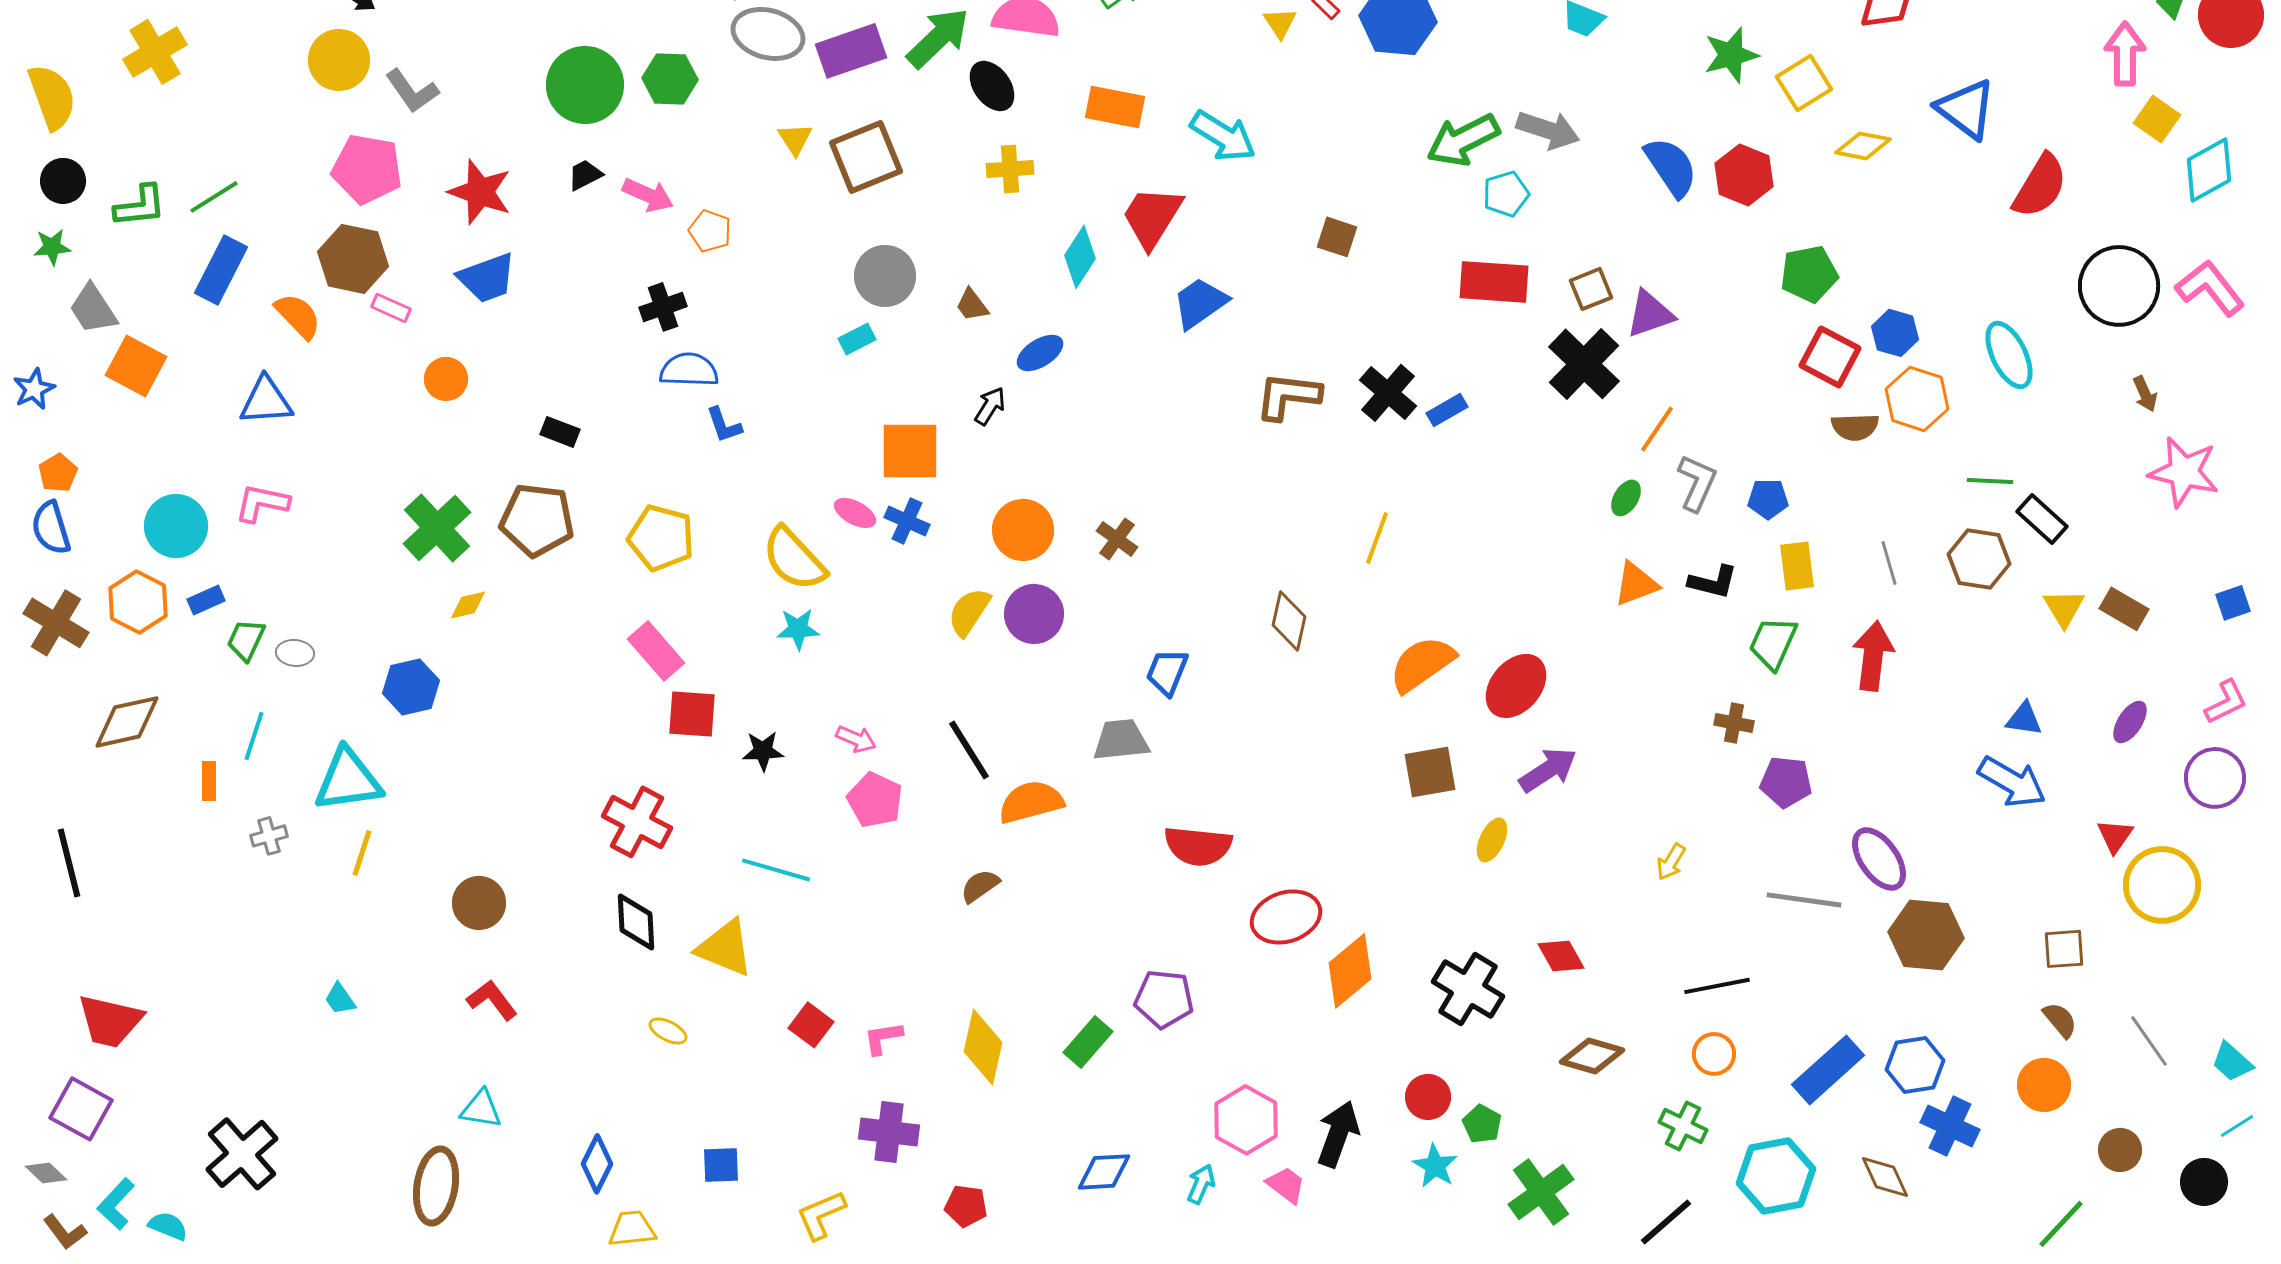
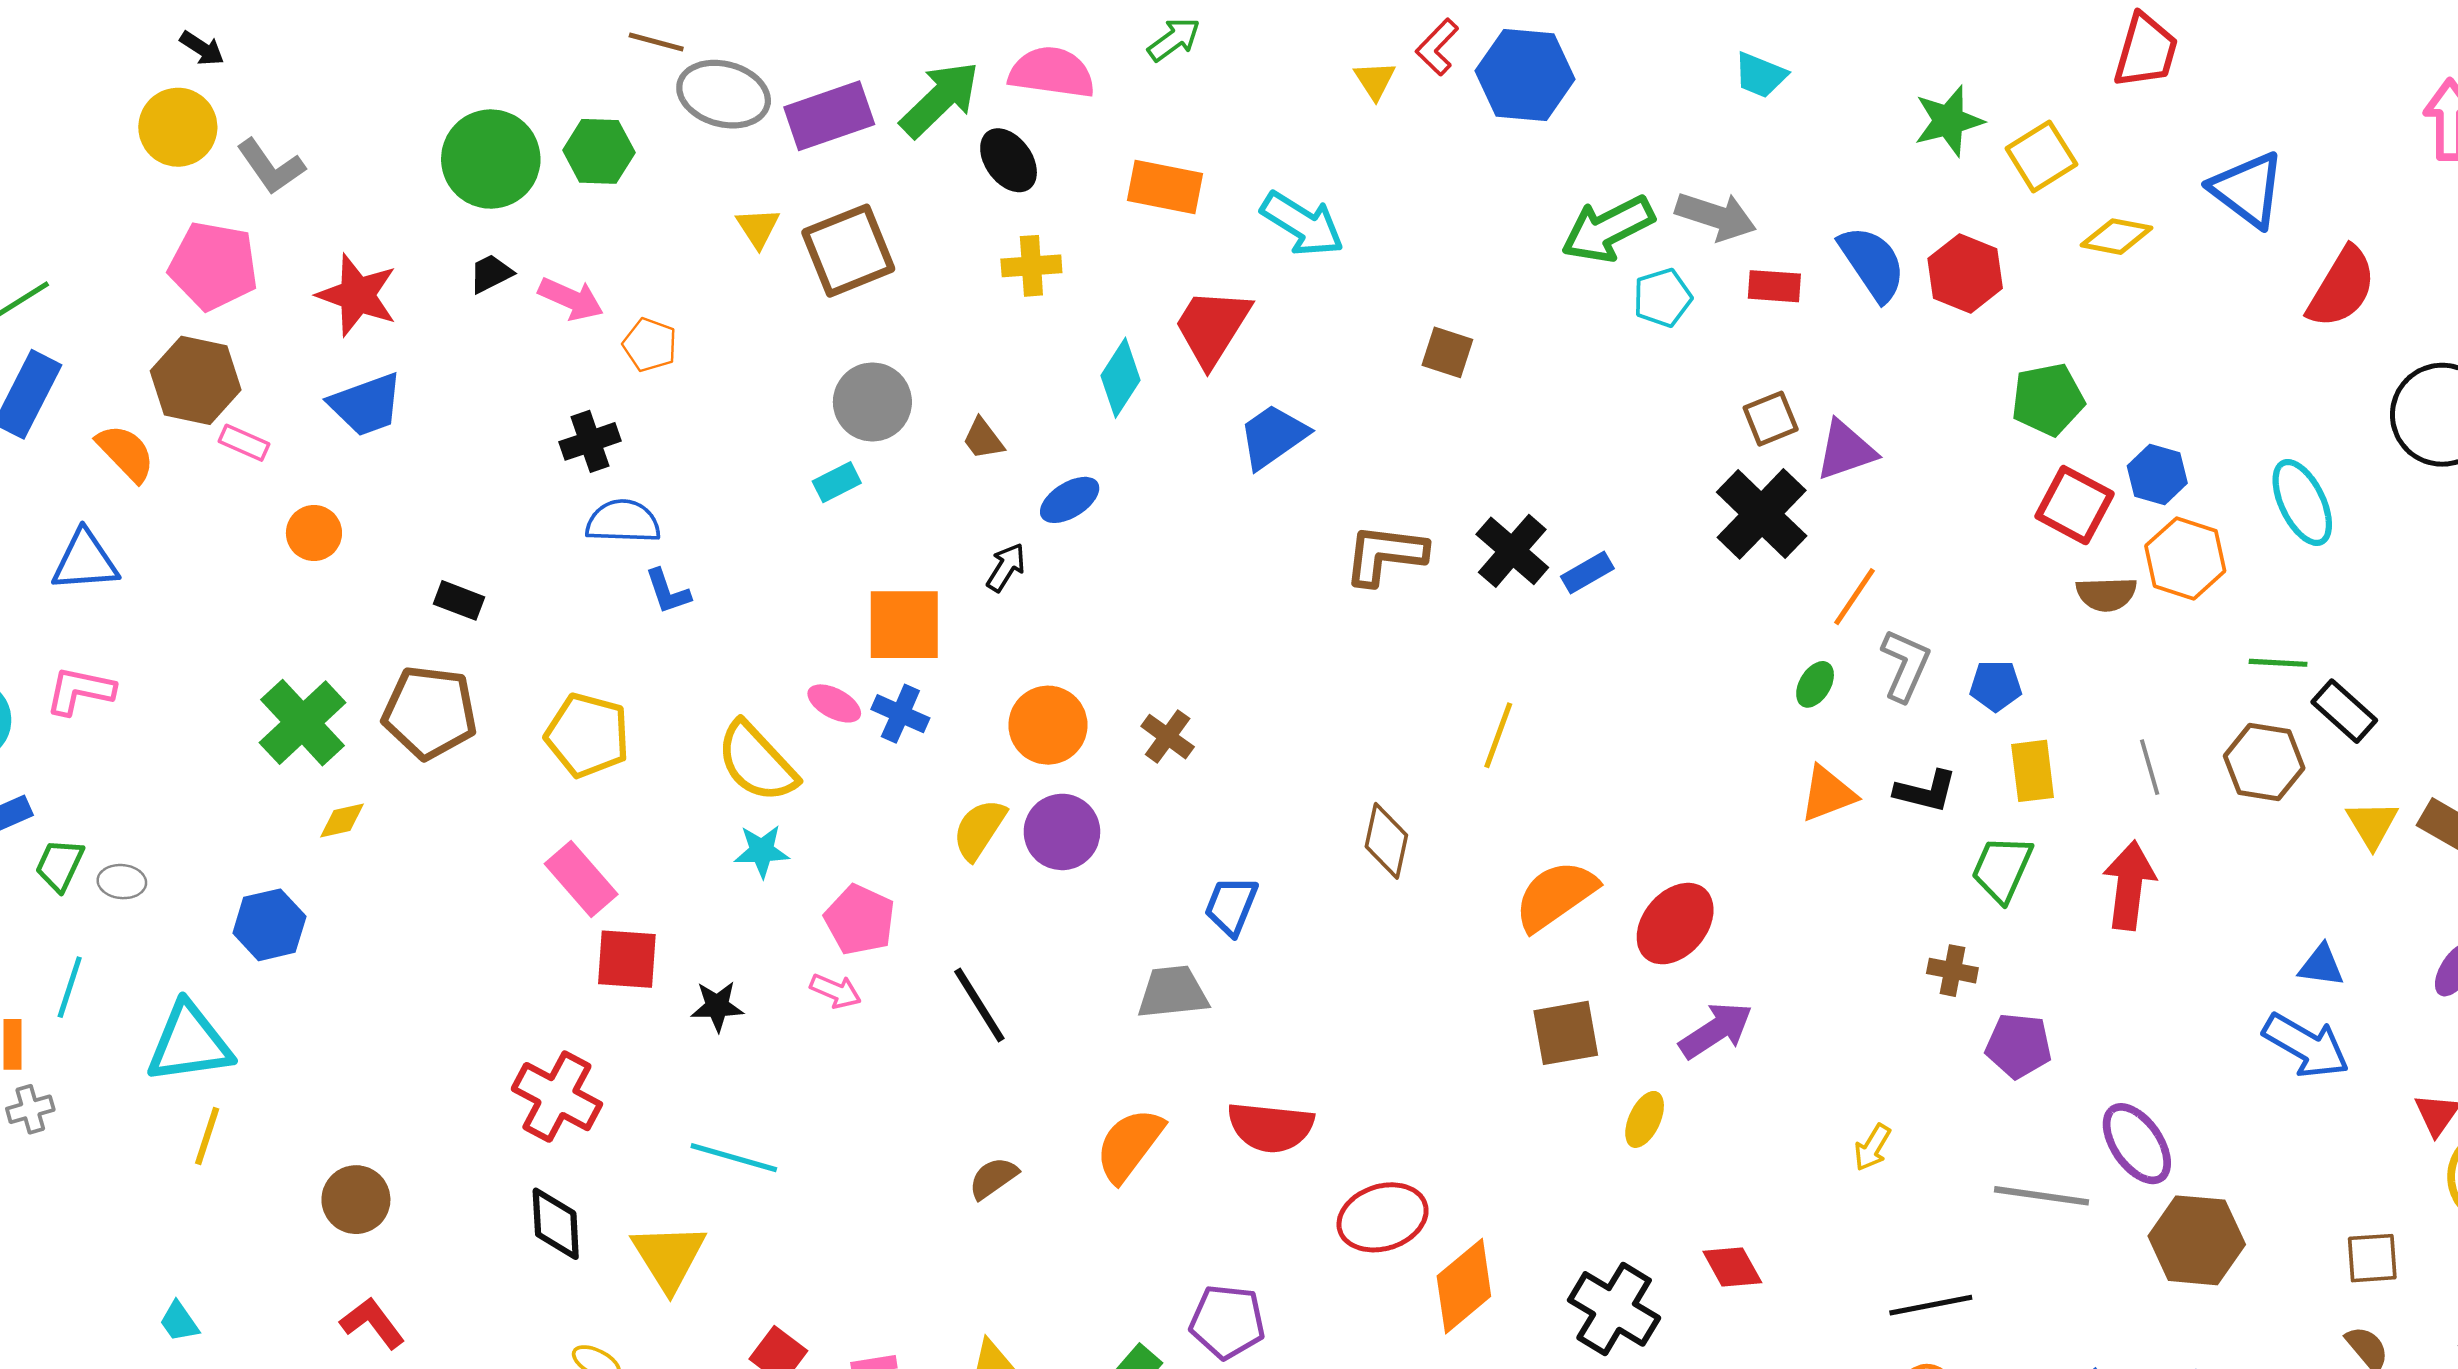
red rectangle: (1494, 282) -> (1774, 286), moved, size x0.6
pink pentagon: (875, 800) -> (860, 920), moved
orange semicircle: (1031, 802) -> (1129, 1145), moved, turned -38
gray cross: (269, 836) -> (30, 1109), moved
yellow triangle: (725, 948) -> (669, 1257), turned 36

